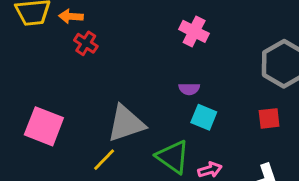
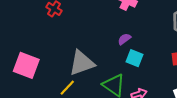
purple semicircle: (189, 89) -> (124, 39), turned 144

